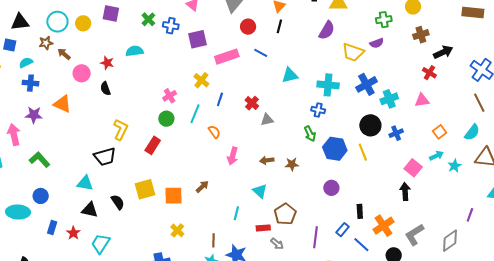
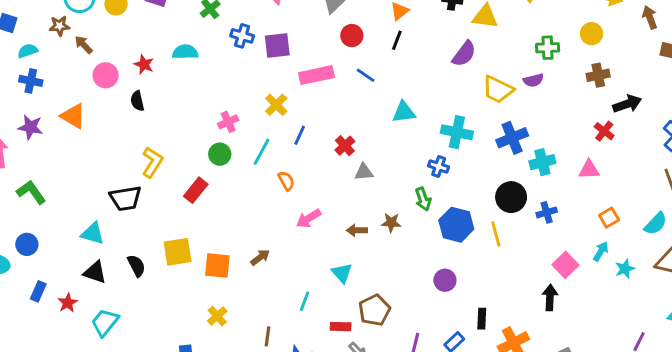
blue cross: (171, 26) -> (242, 36), moved
pink arrow: (233, 156) -> (309, 219), turned 36
cyan arrow: (436, 156) -> (601, 251), turned -40
brown star: (292, 164) -> (391, 223), moved

